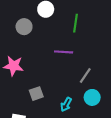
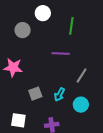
cyan circle: (92, 97) -> (81, 105), moved
cyan arrow: (66, 104) -> (59, 95), moved

